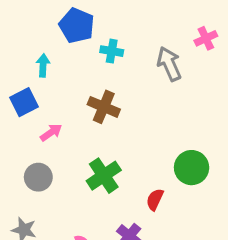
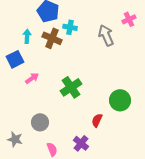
brown cross: (104, 107) -> (52, 38), moved
green cross: (104, 176) -> (71, 87), moved
gray circle: (38, 177) -> (40, 122), moved

